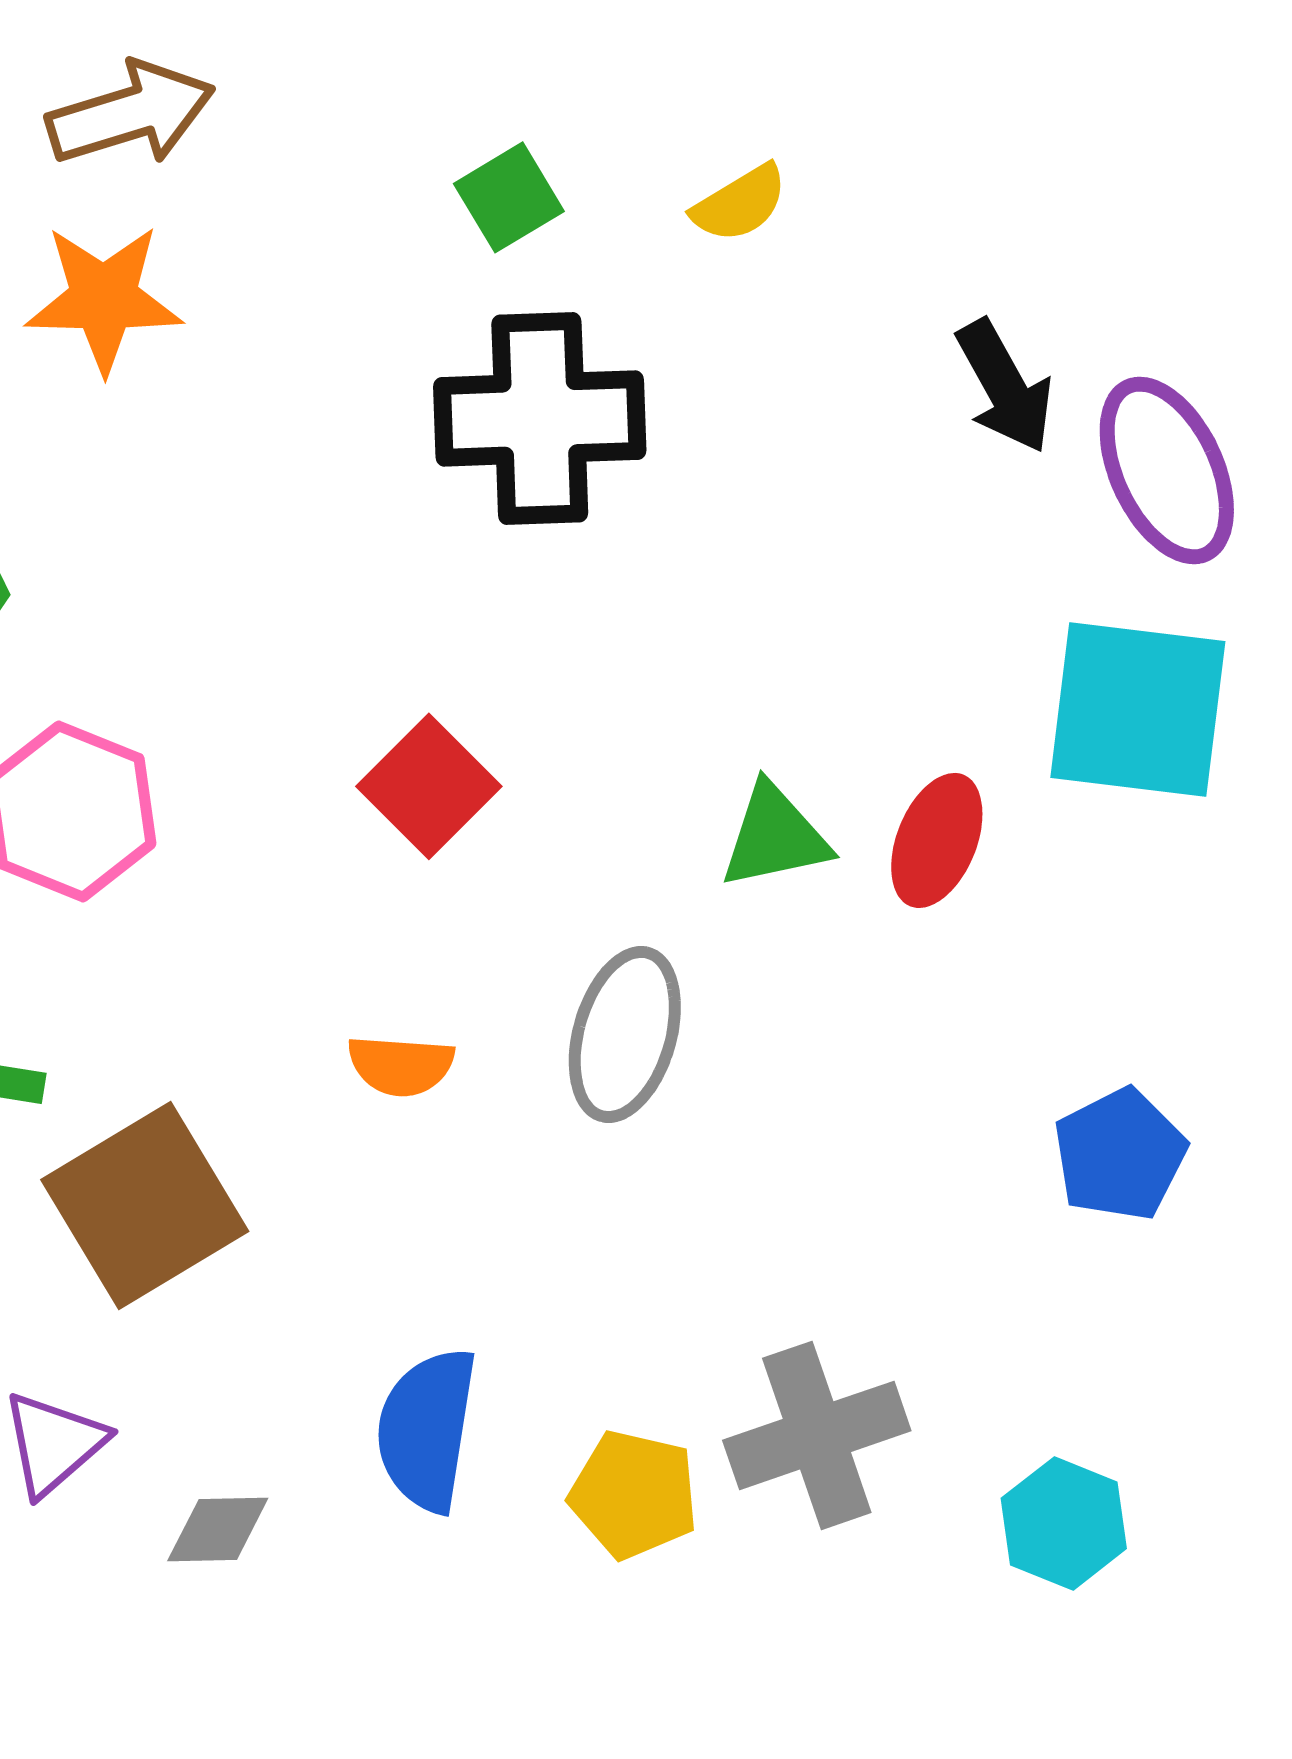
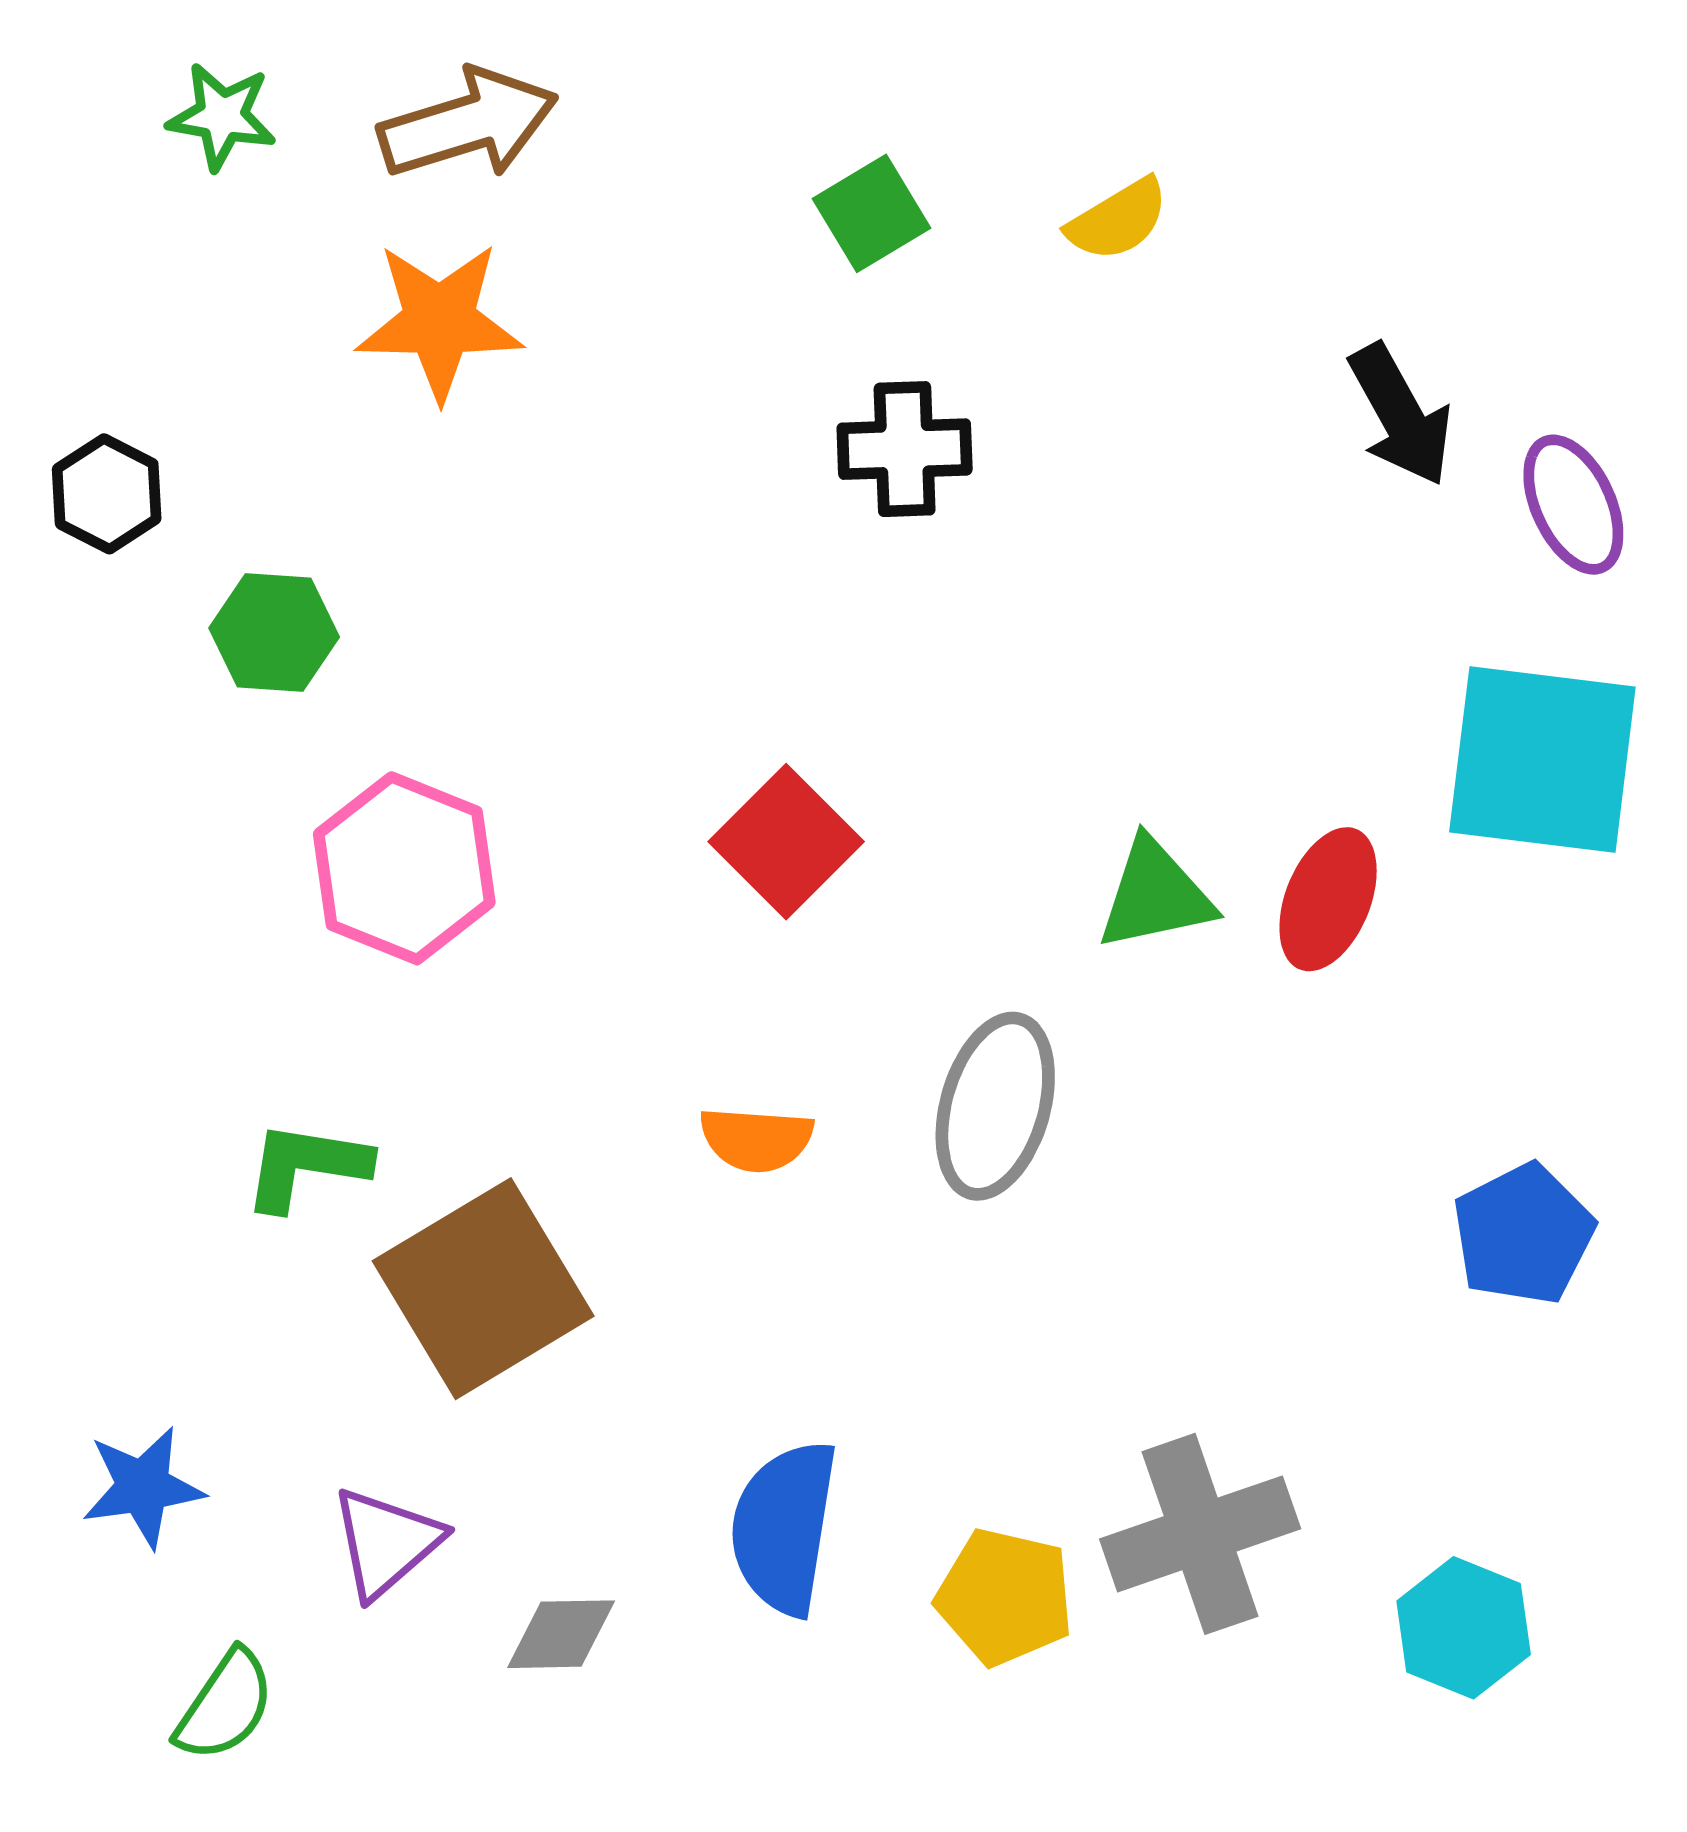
black cross: (540, 418) -> (905, 449), size x0.6
purple ellipse: (1167, 470) -> (1573, 505), size x0.7

